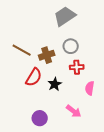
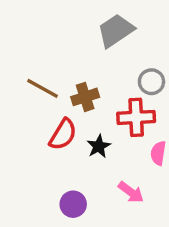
gray circle: (71, 46) -> (151, 82), moved
red cross: (77, 67) -> (136, 117), size x1.5

